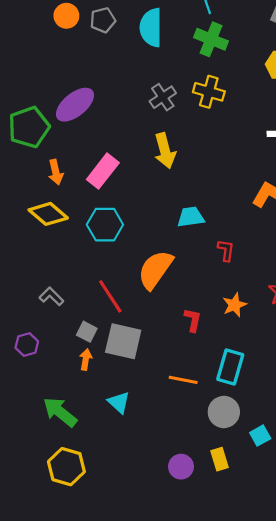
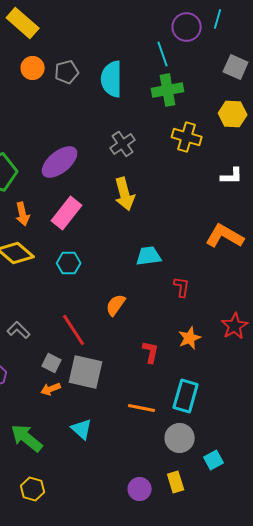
green cross: (211, 39) -> (168, 90), turned -32
yellow cross: (209, 92) -> (187, 137), moved
purple ellipse: (75, 105) -> (60, 162), moved
cyan hexagon: (105, 225) -> (69, 263), size x0.7
orange semicircle: (155, 270) -> (116, 305), size x0.6
orange arrow: (86, 360) -> (51, 389), turned -120
yellow hexagon: (66, 467) -> (33, 489), size x0.7

